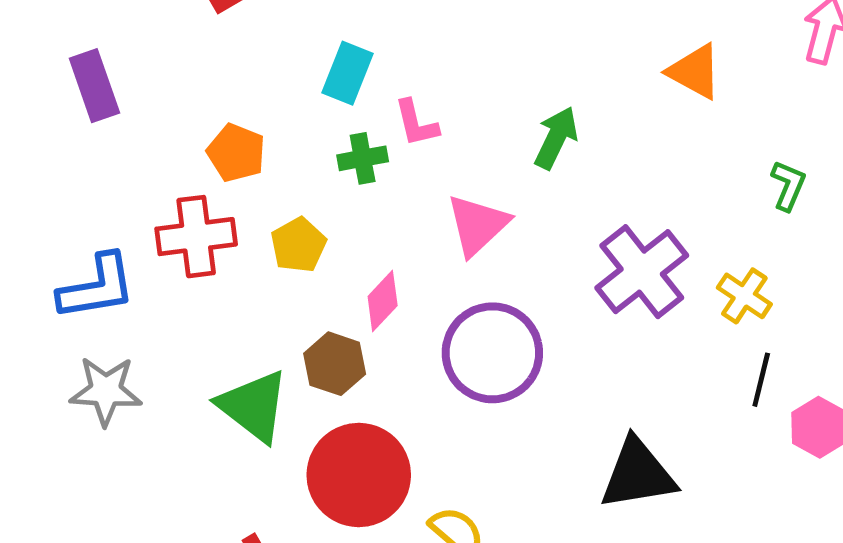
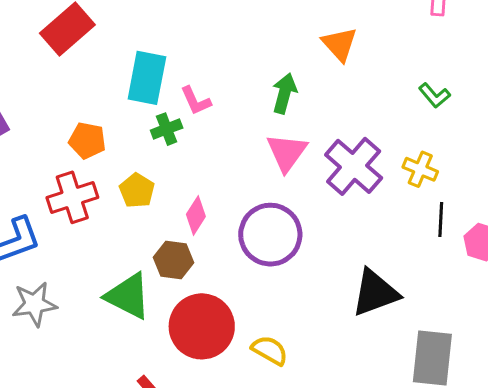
orange triangle: (695, 72) -> (339, 44), moved, turned 30
cyan rectangle: (347, 73) -> (147, 78), size x1.4
green L-shape: (788, 185) -> (434, 95), turned 128
pink triangle: (478, 225) -> (287, 152), moved

